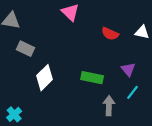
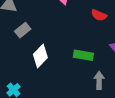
gray rectangle: (26, 49) -> (23, 30), turned -63

